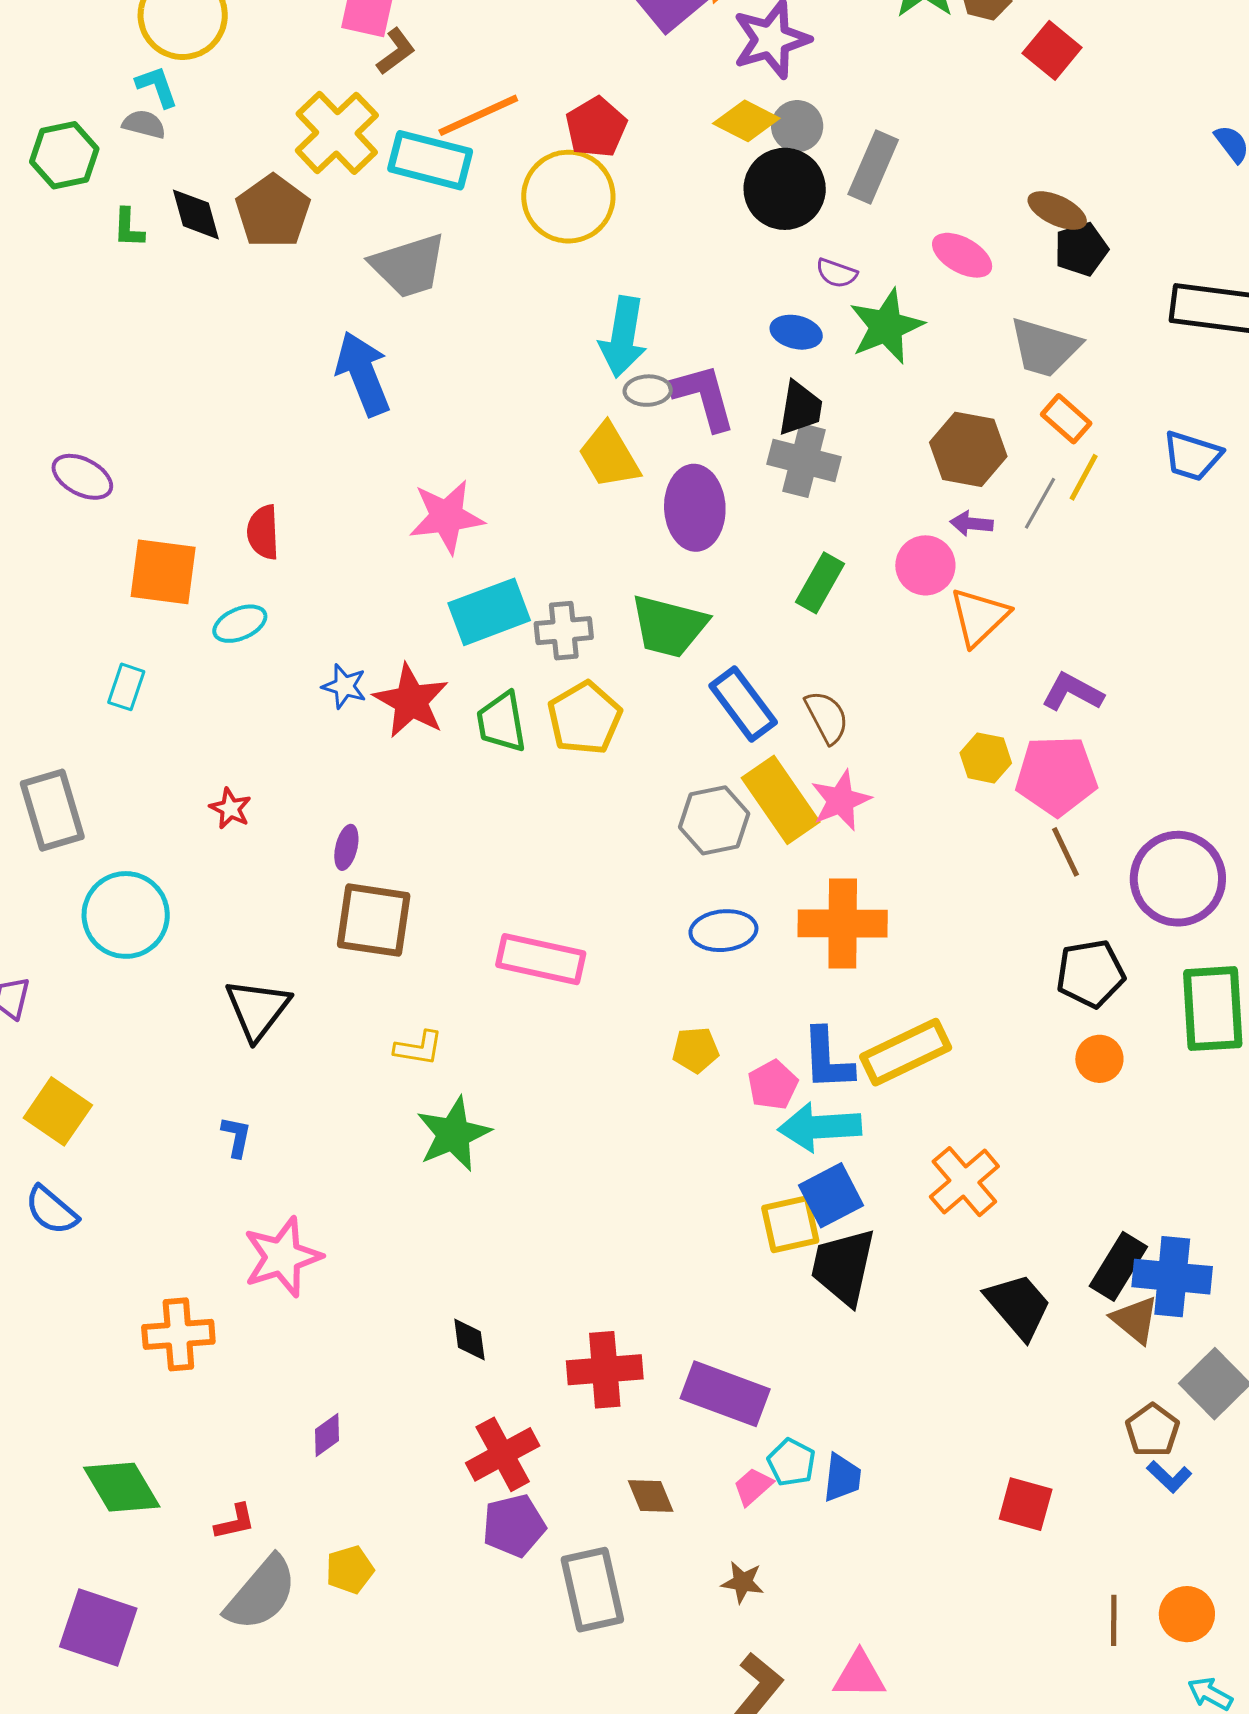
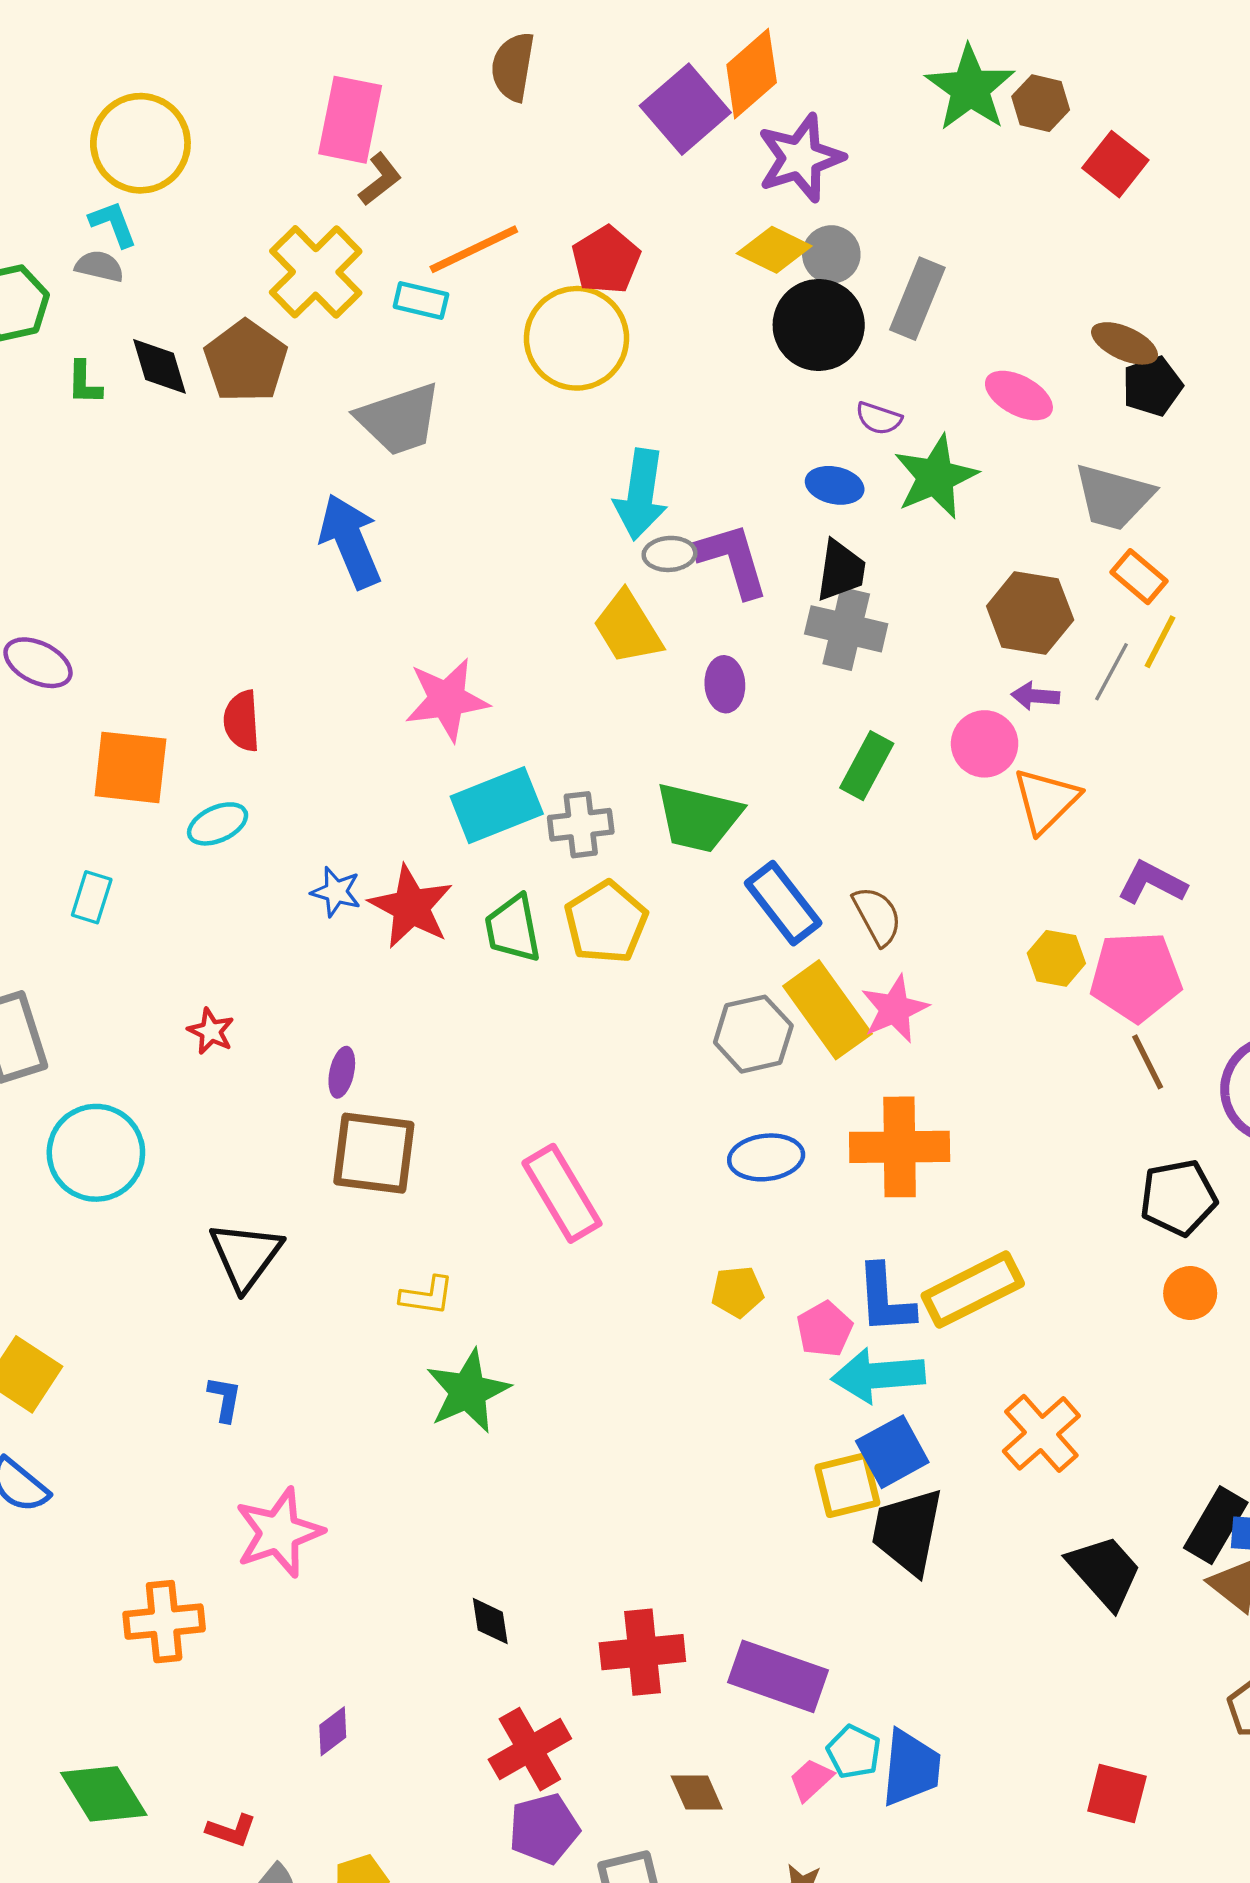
cyan rectangle: (430, 160) -> (421, 300), size x0.6
purple ellipse: (695, 508) -> (725, 684), size x0.6
pink rectangle: (541, 959) -> (562, 1193), turned 48
blue trapezoid: (842, 1478) -> (911, 1768), size x1.4
red L-shape: (235, 1522) -> (231, 1830), turned 33

